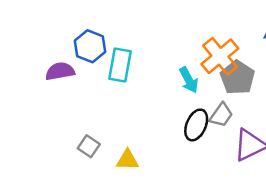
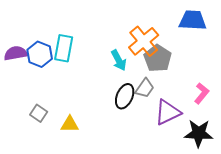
blue hexagon: (90, 46) -> (40, 54), moved

